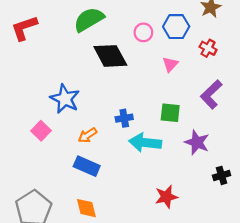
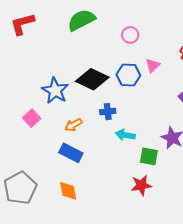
blue hexagon: (176, 27) -> (128, 75), moved
black diamond: (110, 56) -> (92, 79), moved, turned -40
green square: (170, 113) -> (149, 156), moved
cyan arrow: (145, 143) -> (125, 135), size x0.7

